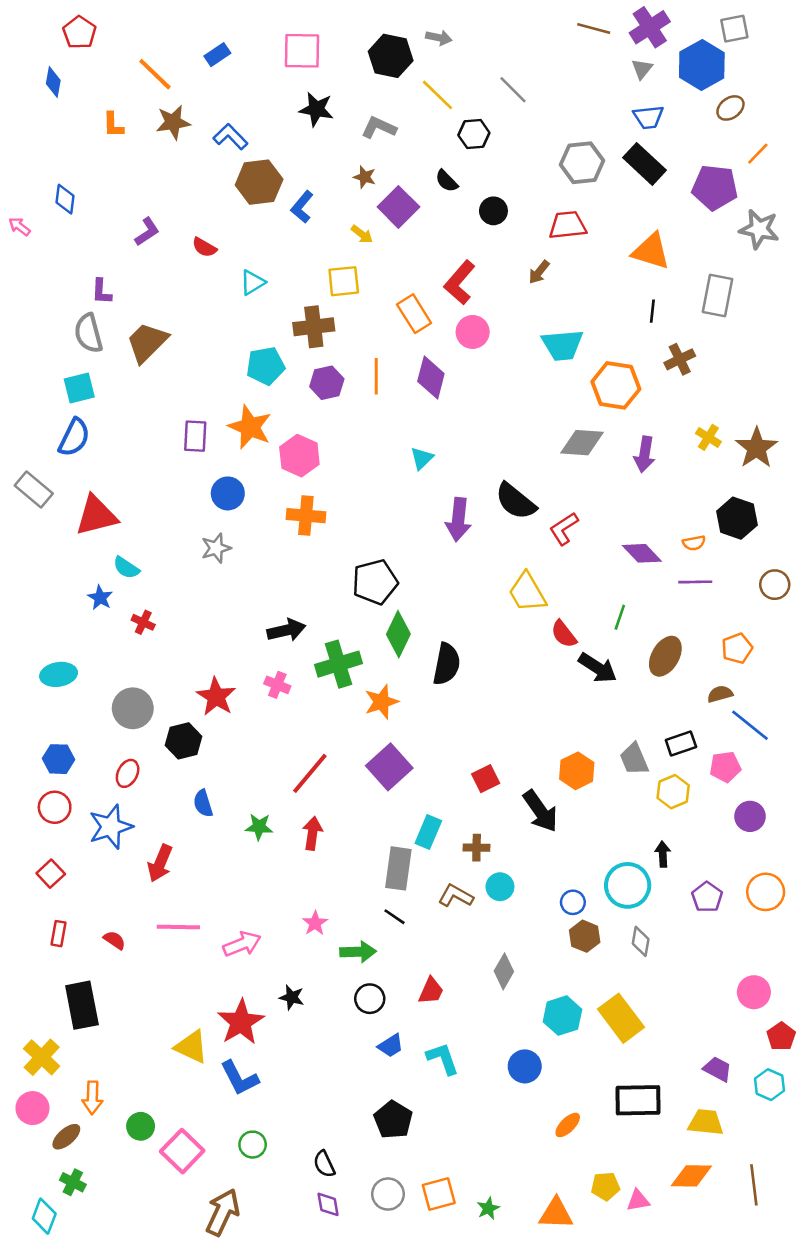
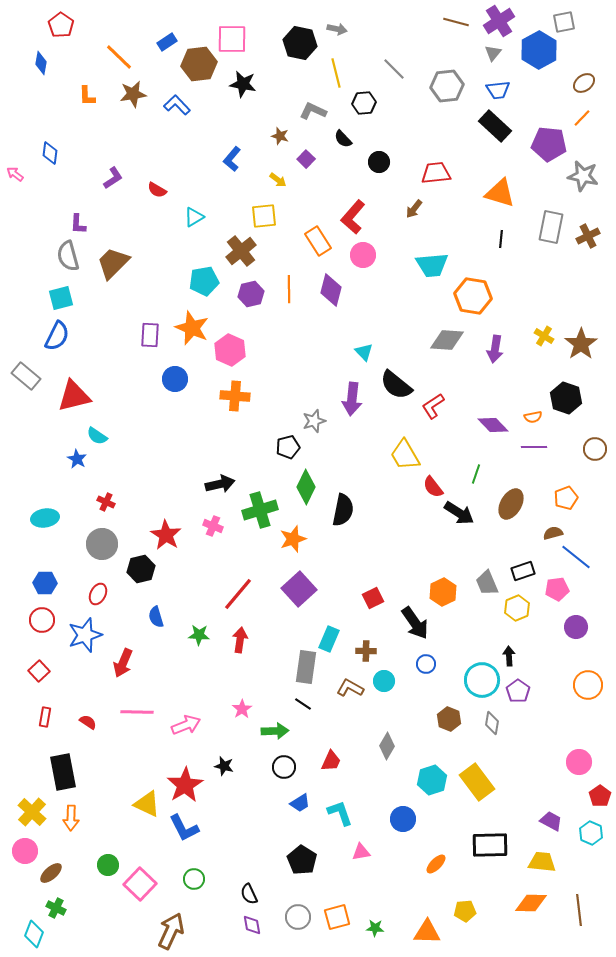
yellow line: (437, 95) -> (336, 73), turned 32
brown ellipse: (730, 108) -> (584, 83), moved
gray L-shape: (379, 128) -> (313, 111), moved
gray hexagon: (582, 163) -> (447, 86), moved
brown hexagon: (259, 182) -> (199, 64), moved
purple square: (398, 207) -> (306, 159), size x0.6
brown cross: (314, 327) -> (241, 251), turned -32
brown cross: (680, 359) -> (588, 236), moved
cyan triangle: (422, 458) -> (364, 352), moved, turned -30
gray star: (216, 548) -> (314, 421), moved
black pentagon: (375, 582) -> (288, 447), size x0.7
red cross: (143, 622) -> (106, 502), moved
purple pentagon: (707, 897) -> (518, 691), moved
blue circle: (573, 902) -> (426, 664), moved
orange arrow: (92, 1098) -> (71, 818), moved
pink triangle: (638, 1201) -> (361, 852), moved
green star: (488, 1208) -> (375, 928), turned 30

